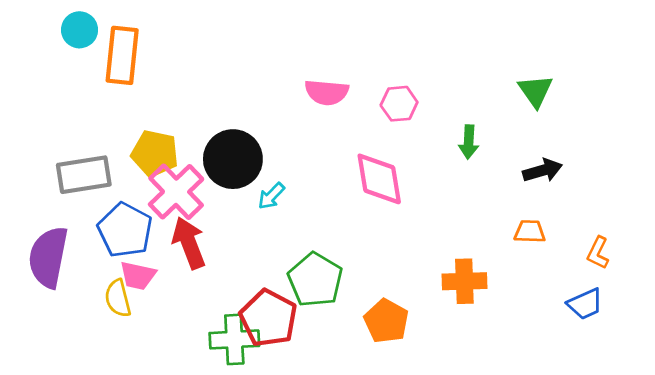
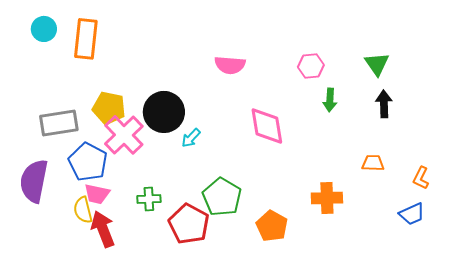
cyan circle: (80, 30) -> (44, 29), moved
pink hexagon: (399, 104) -> (311, 66), moved
black arrow: (543, 170) -> (384, 104), moved, turned -76
red arrow: (189, 243) -> (103, 229), moved
green cross: (234, 339) -> (149, 199), moved, size x0.7

